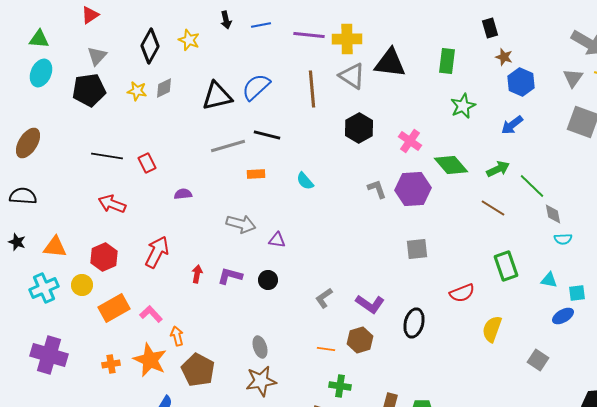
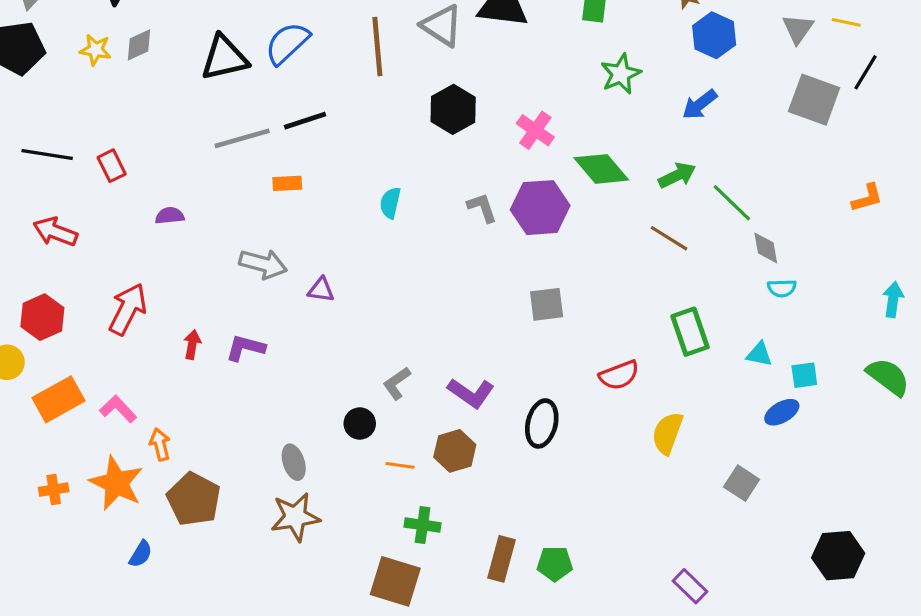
black line: (267, 135) -> (305, 121), turned -32
cyan semicircle: (305, 181) -> (390, 203), moved, turned 54
black circle: (268, 280) -> (360, 423), moved

